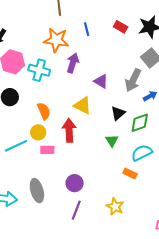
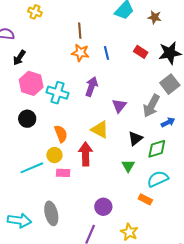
orange star: (56, 40) -> (80, 53), moved, size x0.7
purple triangle: (101, 81) -> (119, 106), turned 35
purple circle: (75, 183) -> (103, 207), moved

